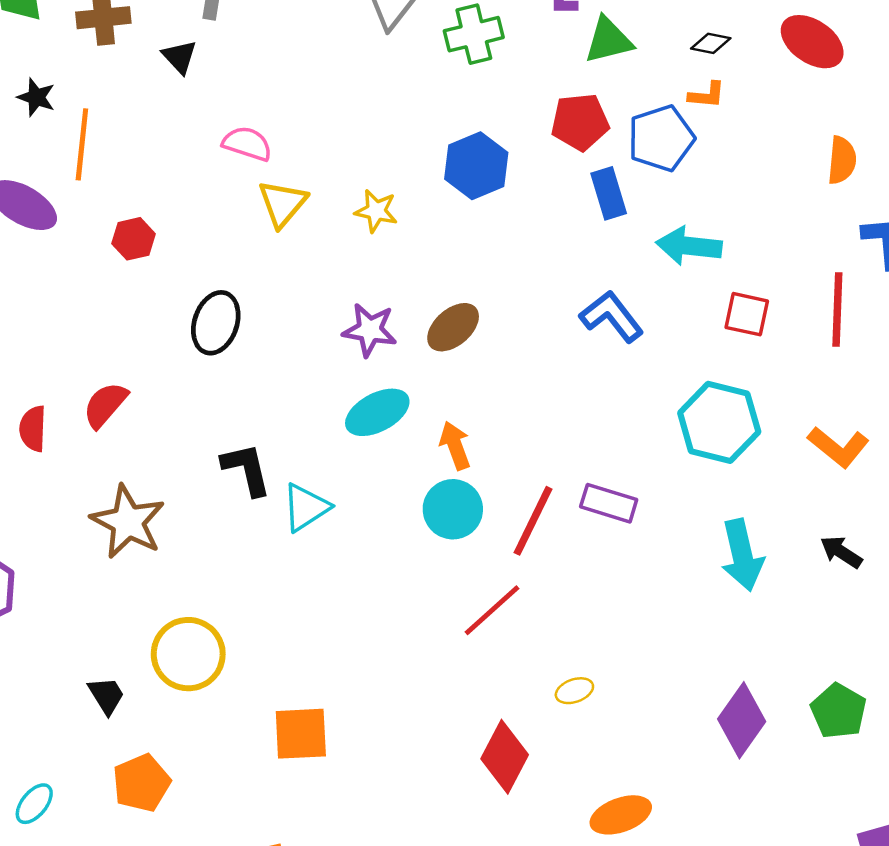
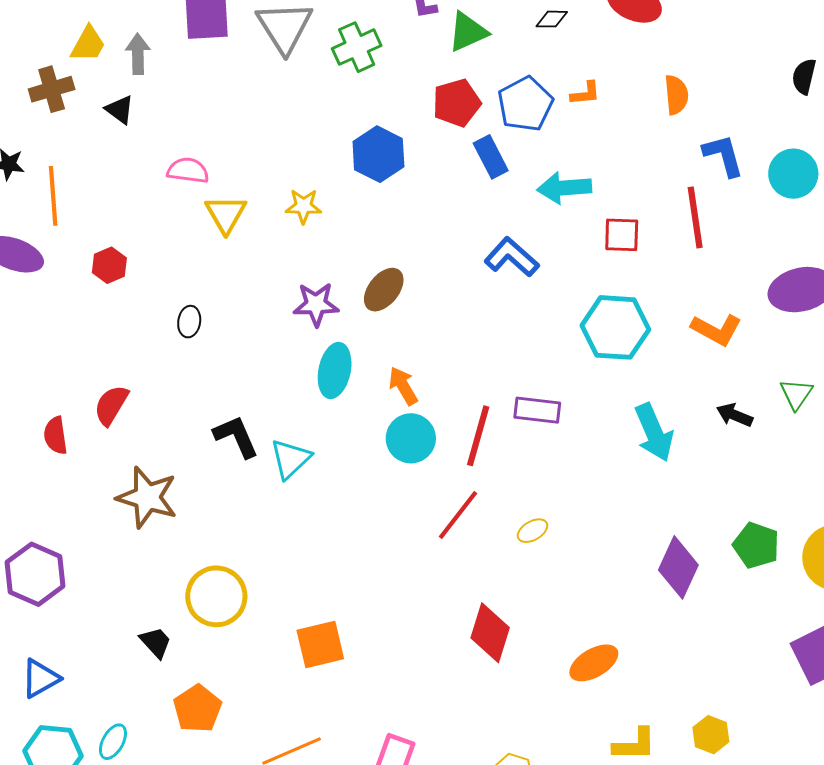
orange L-shape: (707, 95) -> (585, 93), moved
black ellipse: (216, 323) -> (189, 322), size x0.6
cyan ellipse: (377, 412) -> (335, 370), turned -40
yellow ellipse: (574, 691) -> (533, 531), moved

